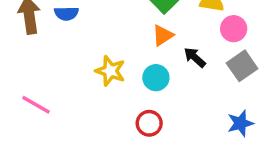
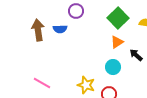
yellow star: (110, 71) -> (86, 85), moved

